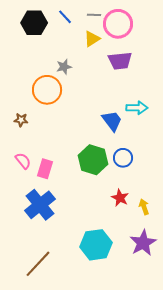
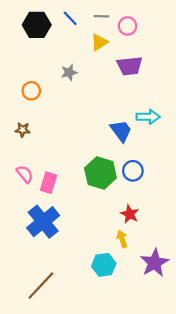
pink circle: (118, 24) -> (127, 26), size x0.6
orange circle: (47, 90) -> (31, 91), moved, size x0.6
yellow arrow: (144, 207) -> (122, 239), moved
cyan hexagon: (96, 245) -> (104, 265), size x0.7

